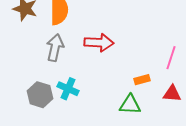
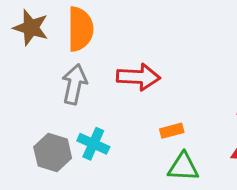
orange rectangle: (142, 80) -> (172, 131), moved

